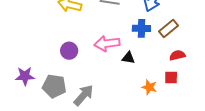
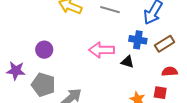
purple circle: (69, 51) -> (44, 50), moved
black triangle: (128, 58) -> (127, 62), moved

